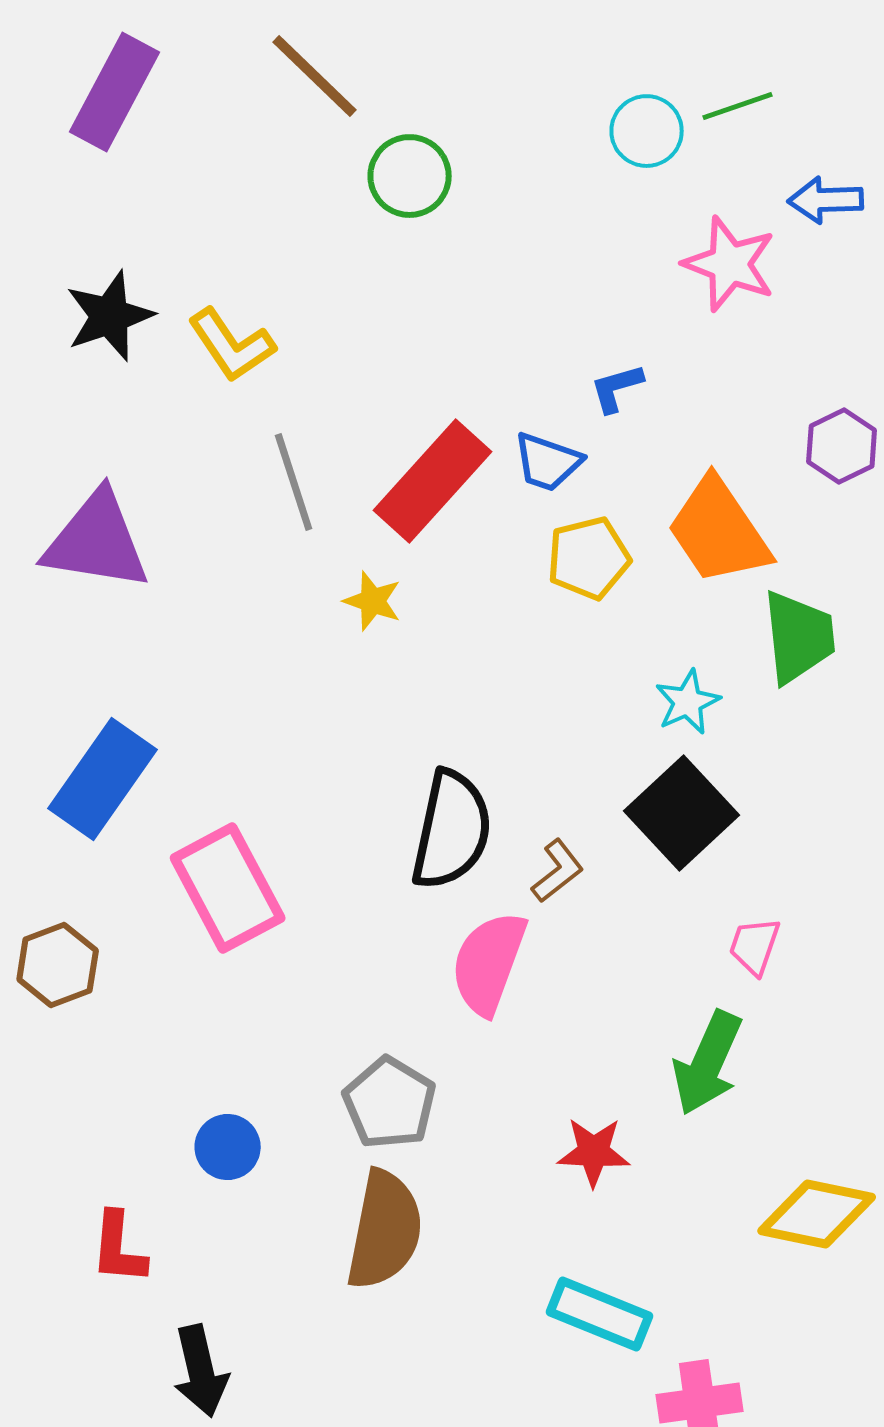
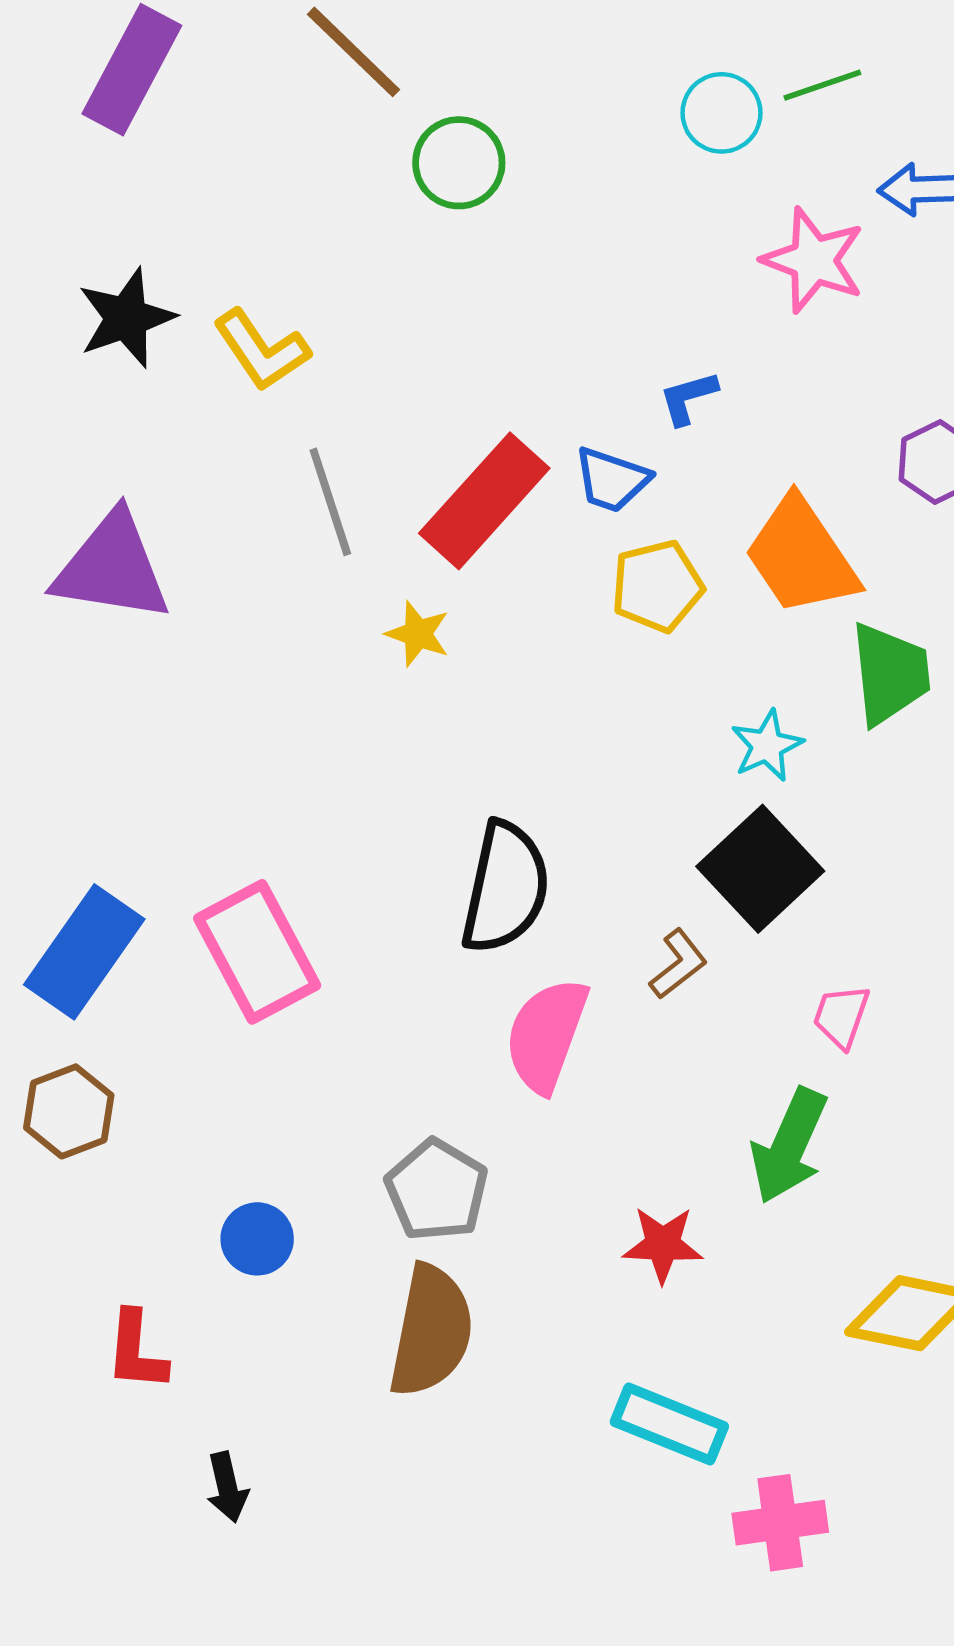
blue rectangle: (103, 779) -> (84, 952), moved
brown L-shape: (558, 871) -> (678, 964), moved
brown hexagon: (58, 965) -> (69, 1111), moved
black arrow: (201, 1371) -> (227, 1487), size x0.7

